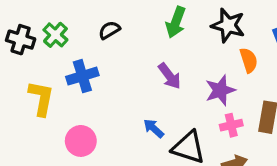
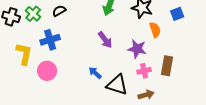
black semicircle: (109, 30) -> (59, 11), moved
purple star: (220, 90) -> (137, 49), turned 30
pink circle: (81, 141) -> (47, 71), moved

